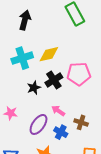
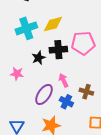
black cross: (54, 80) -> (58, 50), turned 30
pink arrow: (58, 111) -> (63, 80), turned 32
pink star: (11, 113) -> (17, 74), moved

